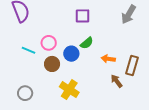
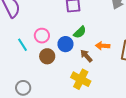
cyan line: (28, 50) -> (22, 45), turned 40
brown arrow: (117, 81) -> (86, 56), moved
yellow cross: (69, 90) -> (81, 79), moved

